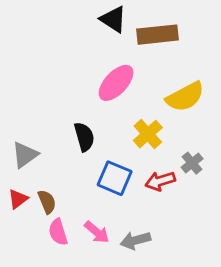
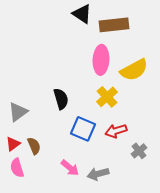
pink ellipse: (116, 83) -> (101, 60), moved, turned -40
gray cross: (192, 163) -> (139, 151), moved
pink semicircle: (58, 232) -> (17, 168), moved

